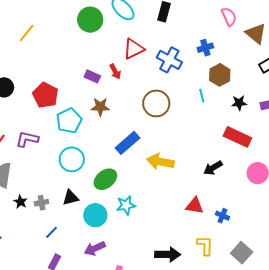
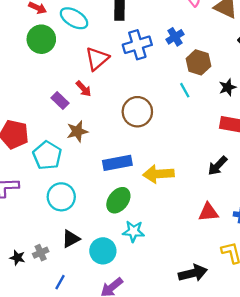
blue cross: (169, 60) -> (137, 45), moved, turned -30
purple rectangle: (92, 76) -> (60, 101), turned 35
blue rectangle: (128, 143) -> (117, 163), turned 45
green ellipse: (105, 179) -> (118, 200), moved
cyan star: (126, 205) -> (133, 231), turned 30

